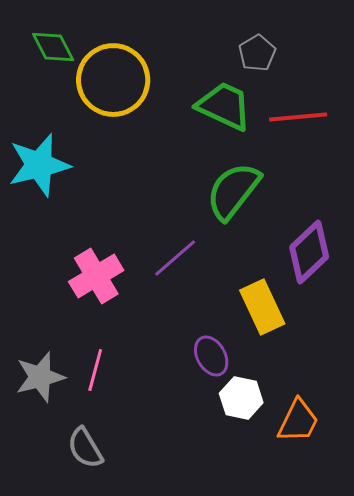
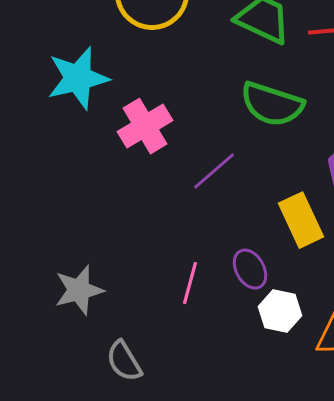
green semicircle: (233, 191) -> (272, 104), turned -110
pink cross: (96, 276) -> (145, 126), moved
pink line: (95, 370) -> (190, 283), moved

